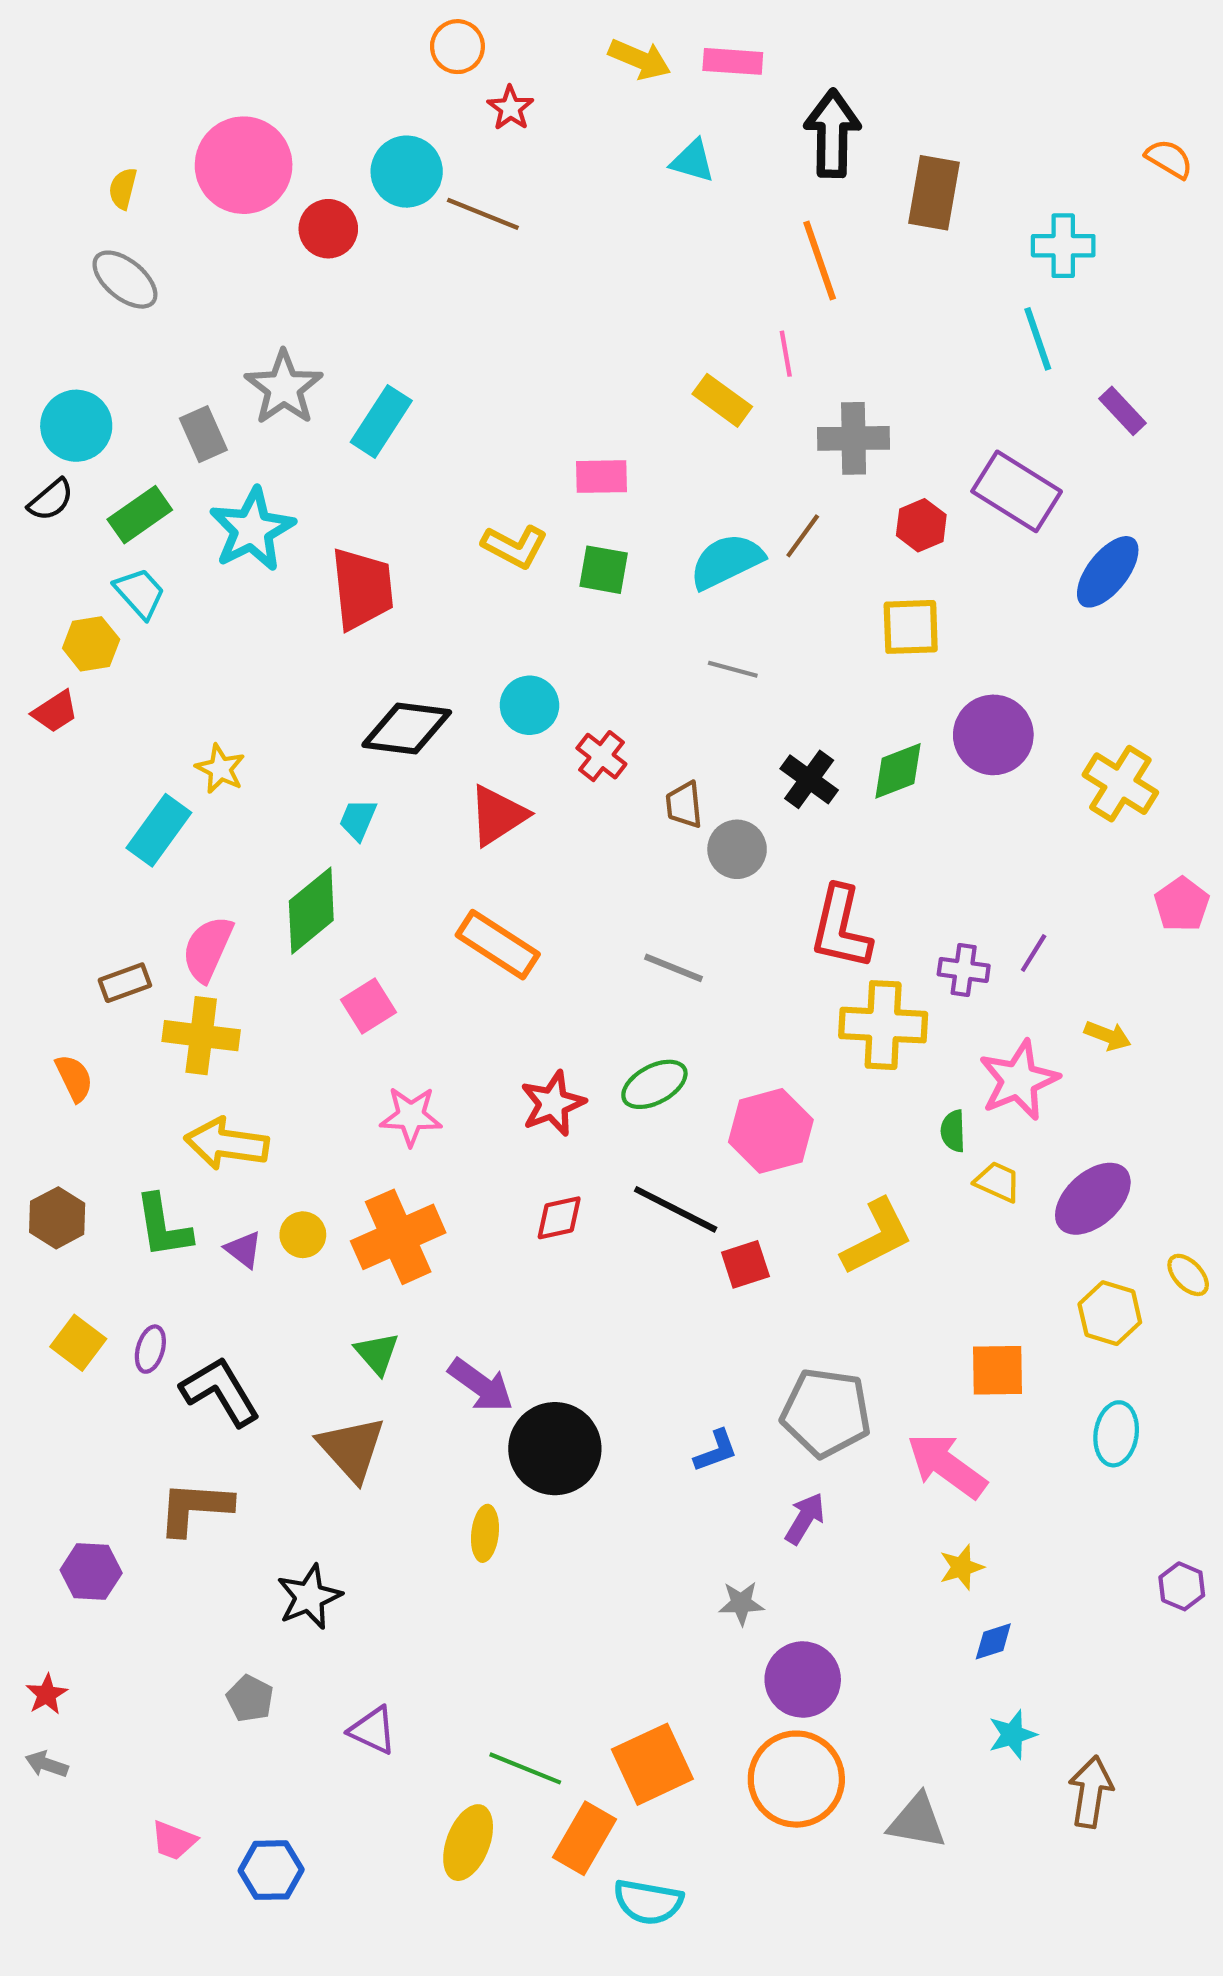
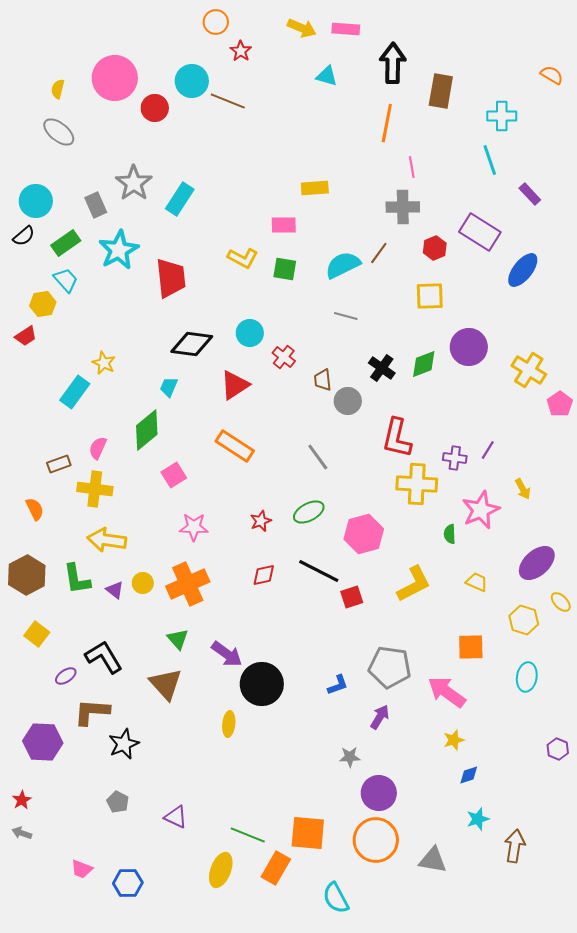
orange line: (820, 261) -> (387, 123), turned 30
pink line: (786, 354) -> (412, 167), moved
yellow rectangle: (722, 400) -> (315, 188), moved, turned -40
pink pentagon: (1182, 904) -> (560, 404), moved
pink semicircle: (208, 949) -> (98, 448), size x0.7
gray line: (673, 968) -> (318, 457), turned 32
yellow arrow: (1108, 1036) -> (523, 489), turned 40
red star: (553, 1103) -> (261, 521), size x0.7
yellow trapezoid: (998, 1182) -> (477, 582), moved
purple ellipse: (1093, 1199) -> (537, 563), moved
brown hexagon: (57, 1218) -> (27, 575), size x1.4
purple ellipse: (150, 1349) -> (66, 676), moved, turned 40
purple hexagon: (91, 1571) -> (43, 742), size x1.4
black star: (309, 1597) -> (124, 744), moved
orange square: (652, 1764) -> (308, 833), turned 30
cyan semicircle: (648, 1902) -> (336, 898), moved, turned 52

